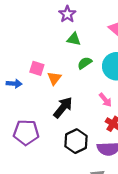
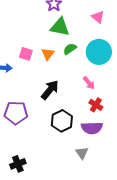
green triangle: (74, 39) -> (60, 27), size x1.5
orange triangle: (54, 78) -> (48, 54), moved

